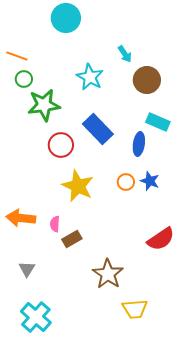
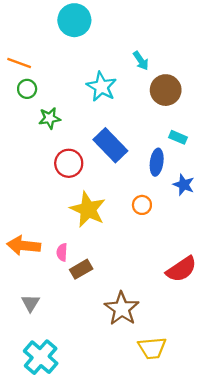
green star: (44, 105) -> (50, 118), size x0.6
cyan rectangle: (158, 122) -> (178, 137), size x0.7
blue star: (150, 181) -> (184, 185), moved

